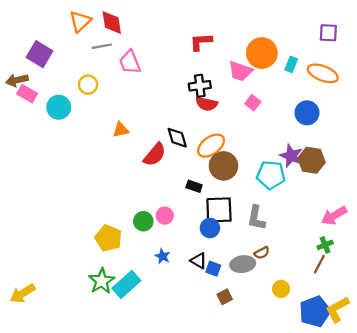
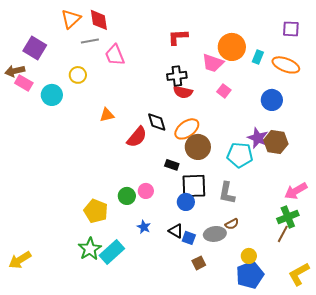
green cross: (325, 245) -> (288, 217), size x1.5
blue pentagon: (315, 311) -> (250, 275), moved

